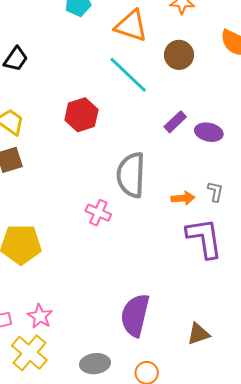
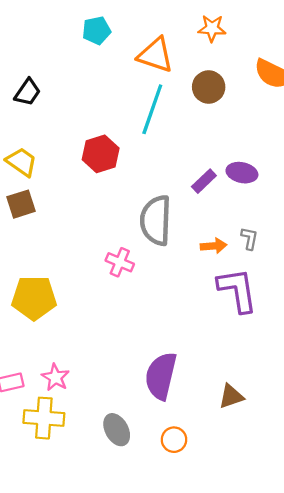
cyan line: (128, 75) -> (152, 109), turned 66
purple rectangle: (175, 122) -> (204, 181), moved
yellow cross: (29, 353) -> (44, 418), turned -36
gray ellipse: (95, 364) -> (117, 430), turned 68

